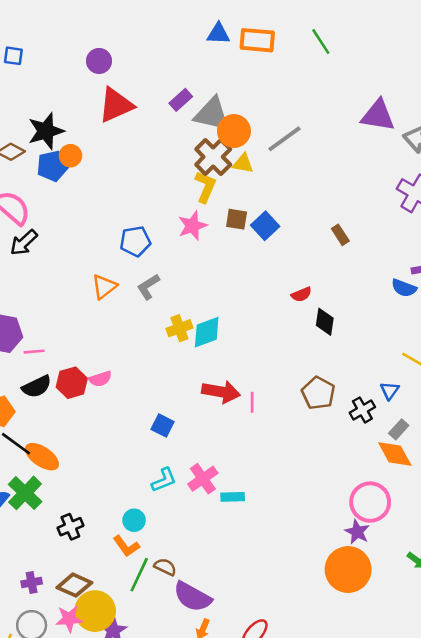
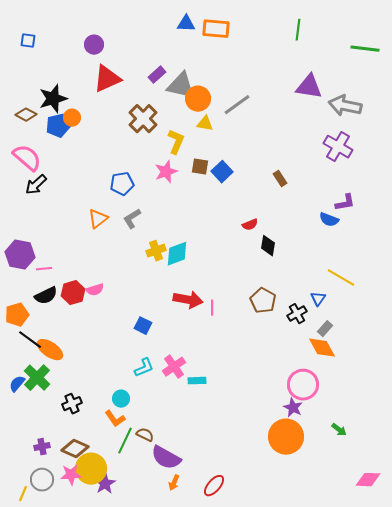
green line: (321, 42) -> (298, 30), moved, turned 40
brown cross: (213, 157) -> (143, 119), moved

